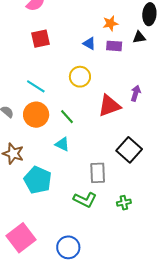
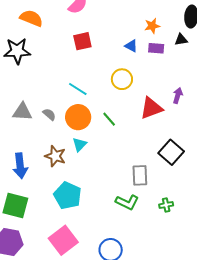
cyan triangle: (62, 144) -> (80, 144), moved, turned 49
cyan pentagon: (38, 180) -> (68, 195), moved

